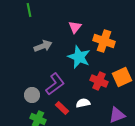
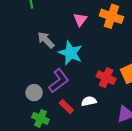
orange cross: (104, 41) -> (111, 16), moved
gray arrow: (43, 46) -> (46, 40), turned -114
cyan star: (79, 57) -> (71, 53), moved

